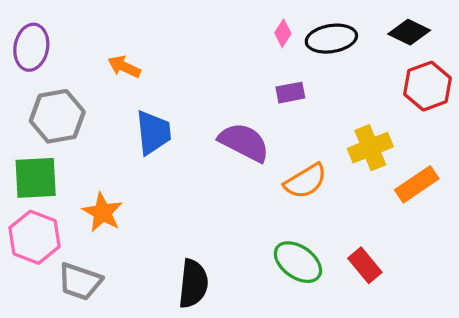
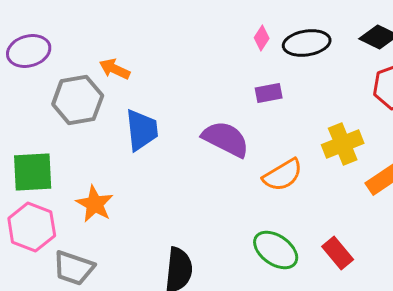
purple ellipse: (31, 47) -> (29, 51), turned 63
gray hexagon: (57, 116) -> (78, 100), moved

